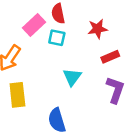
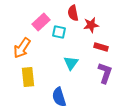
red semicircle: (58, 14) -> (73, 13), moved
red rectangle: (110, 57) -> (101, 47), turned 40

